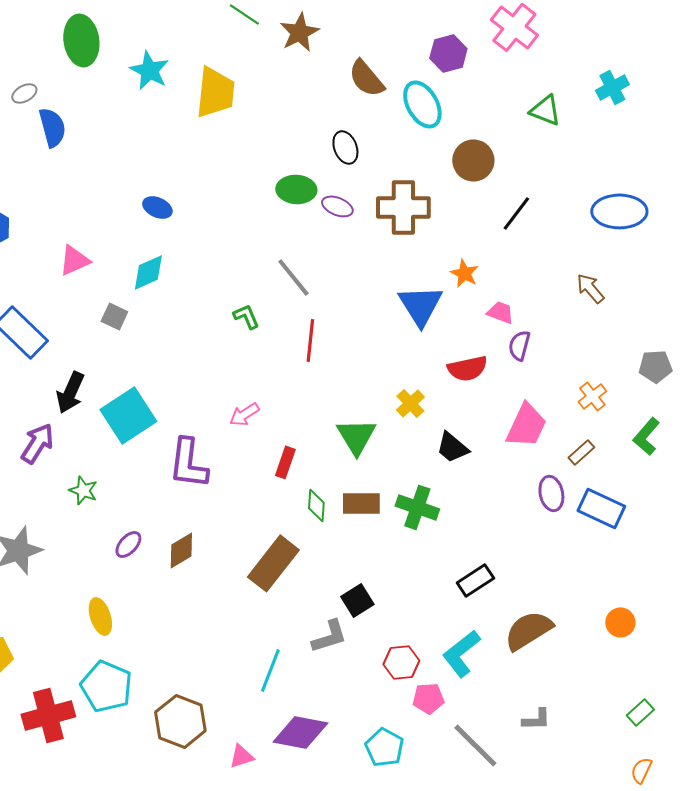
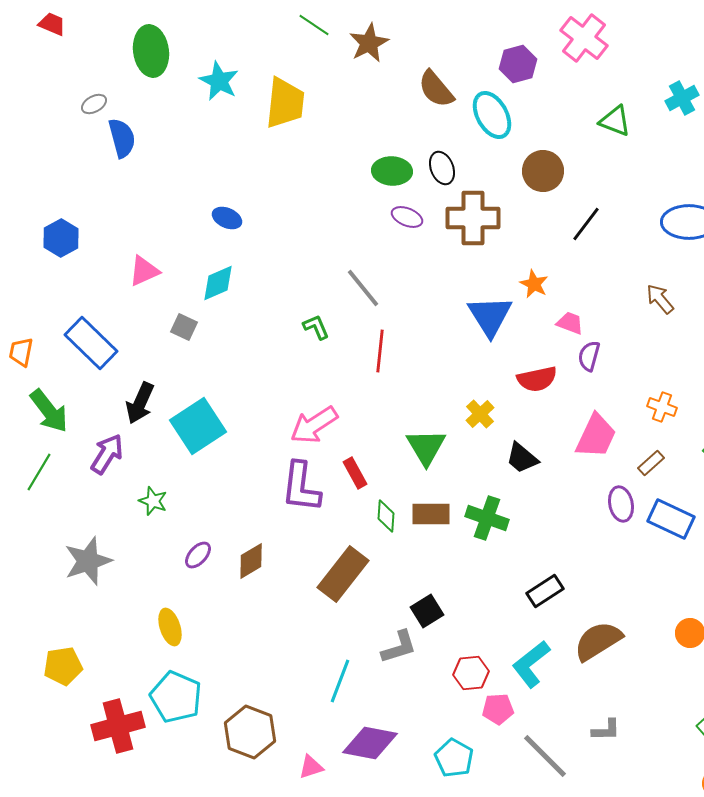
black ellipse: (345, 147) -> (442, 168), moved
green ellipse: (296, 189) -> (392, 171), moved
orange cross: (592, 396) -> (662, 407), turned -32
pink arrow: (244, 414) -> (314, 425), size x1.6
red rectangle: (285, 462) -> (355, 473), turned -48
purple L-shape: (188, 463) -> (301, 487), moved

